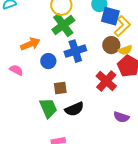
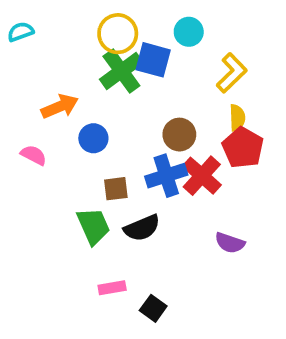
blue square: (110, 16) -> (153, 60), moved
brown circle: (111, 45) -> (179, 135), moved
yellow semicircle: (125, 50) -> (237, 118), turned -72
blue cross: (75, 51) -> (166, 176), moved

